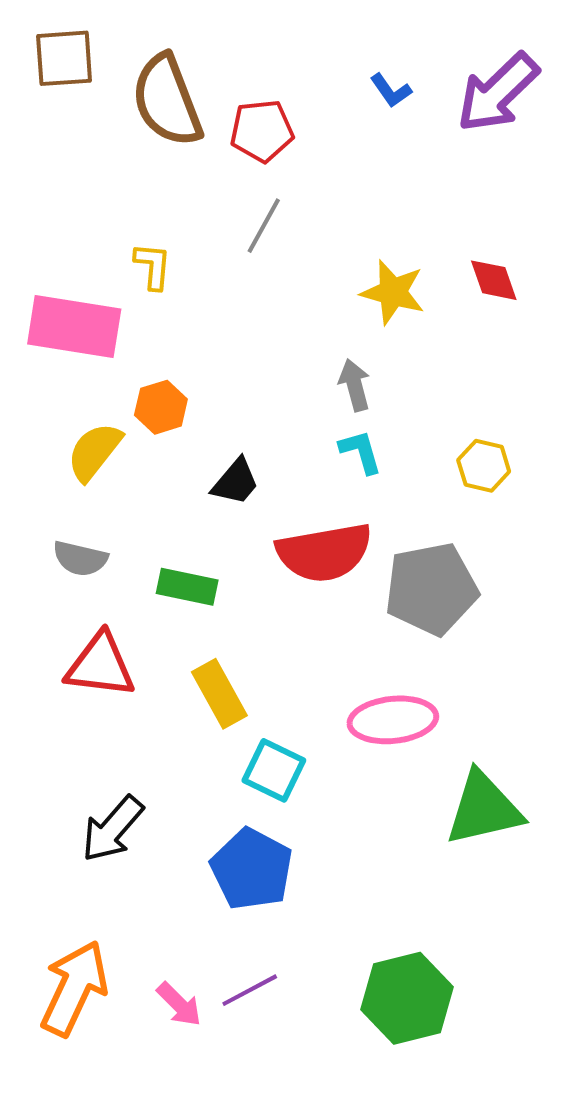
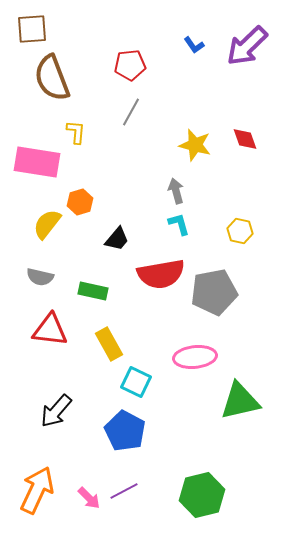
brown semicircle: (167, 101) -> (52, 78), moved

